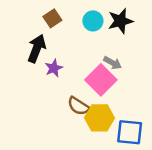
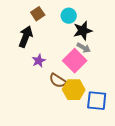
black star: (120, 21) -> (83, 31), moved
purple star: (54, 68) -> (39, 61), moved

